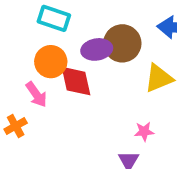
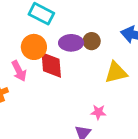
brown circle: (122, 43) -> (92, 41), size x0.6

